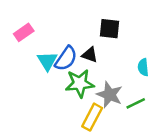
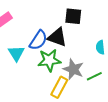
black triangle: (90, 55) -> (57, 37), size x1.5
cyan triangle: (47, 61) -> (16, 53), moved

